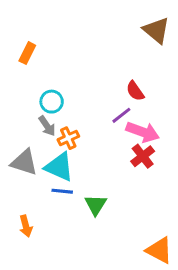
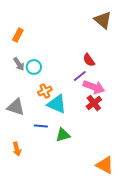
gray arrow: (47, 126) -> (19, 64), moved
cyan triangle: (59, 167) -> (57, 104), moved
green triangle: (96, 205) -> (63, 135), turned 42

